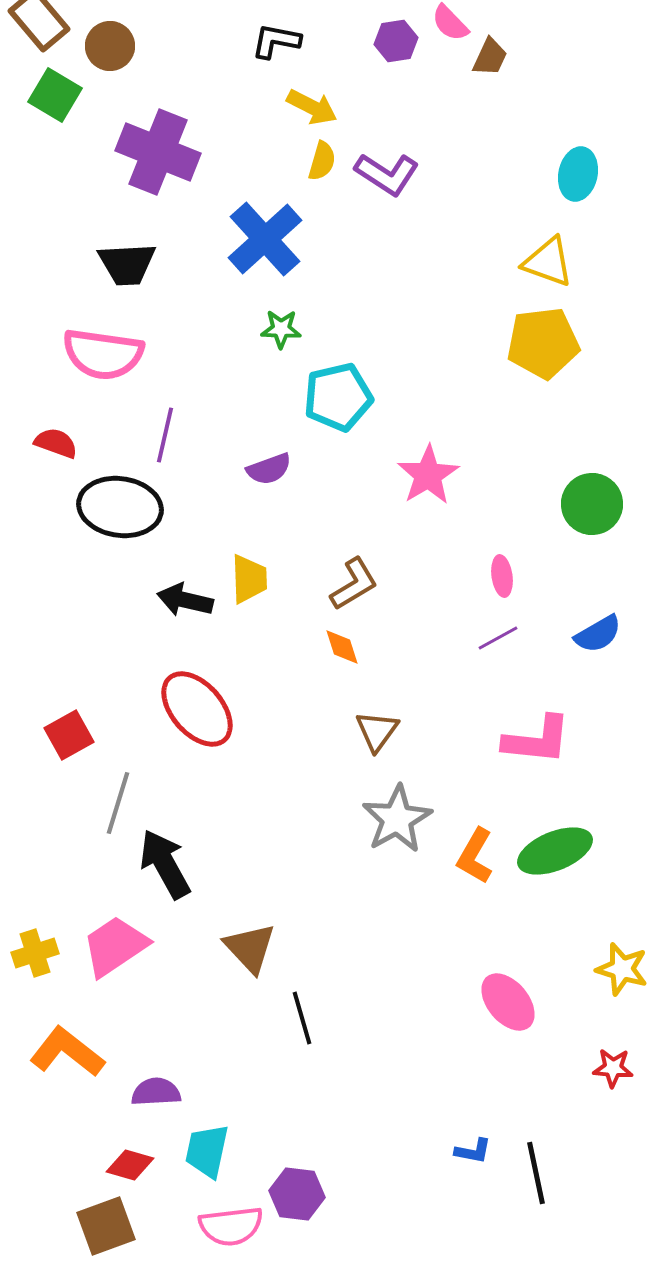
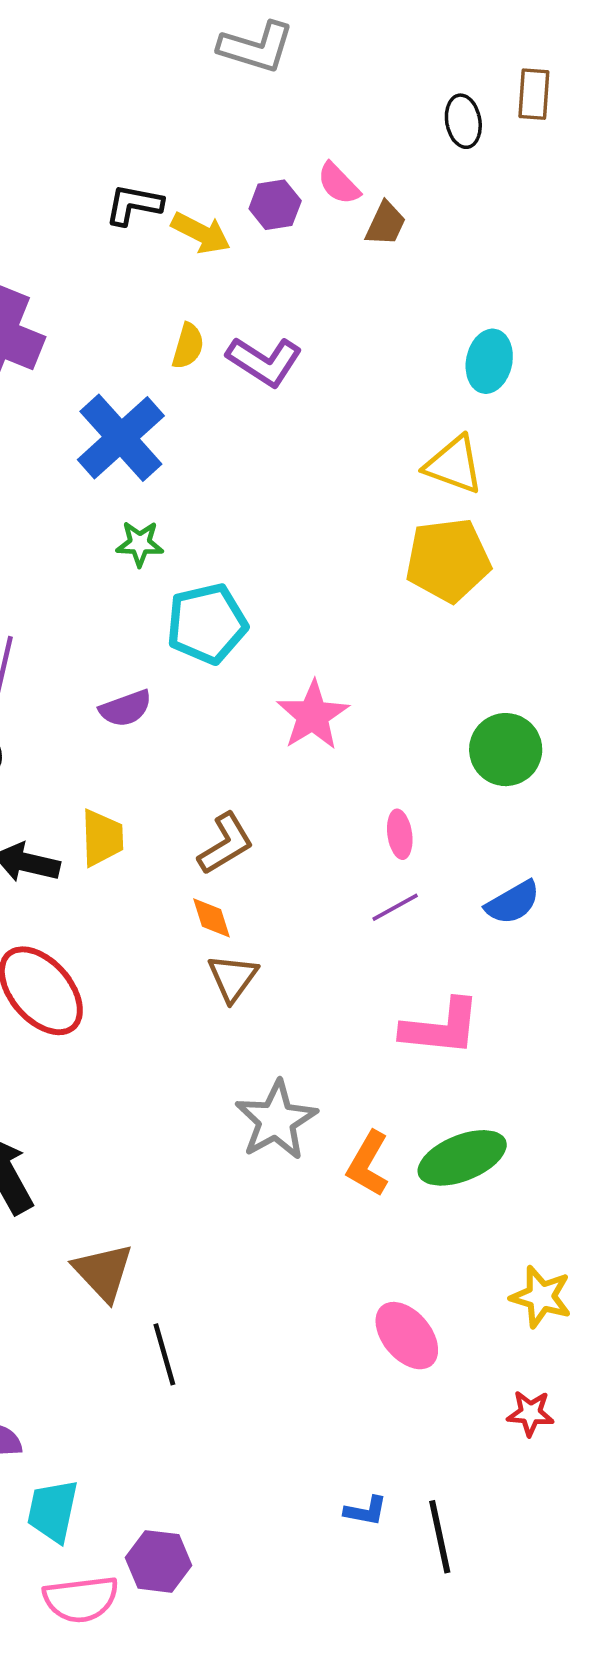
yellow arrow: (312, 107) -> (201, 233), moved
brown triangle: (377, 731) -> (233, 978), moved

